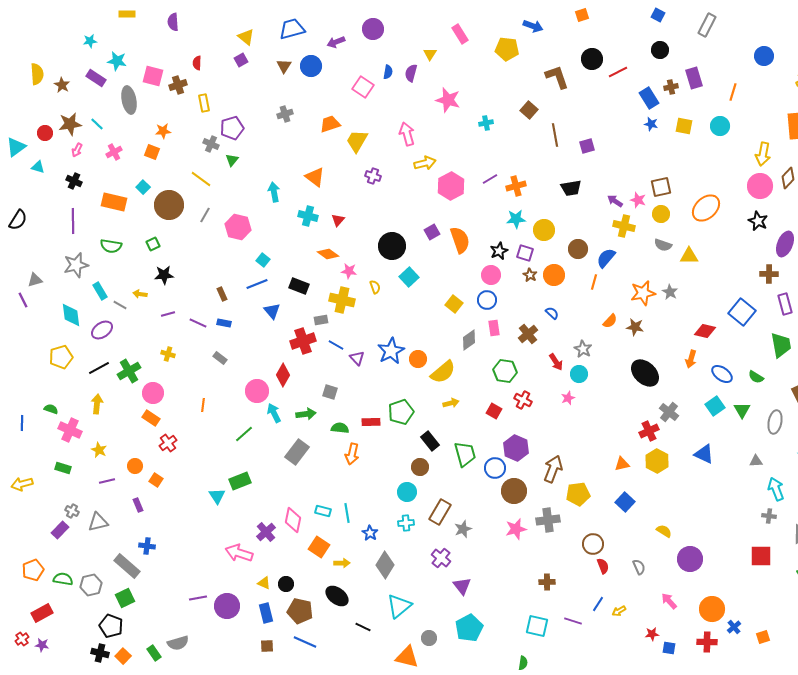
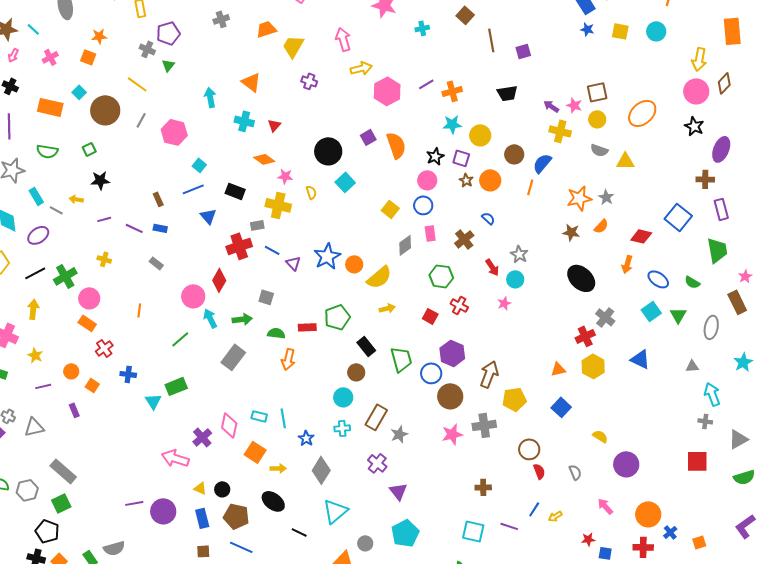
orange semicircle: (610, 321) -> (601, 226), moved
blue cross: (147, 546) -> (128, 374), moved

